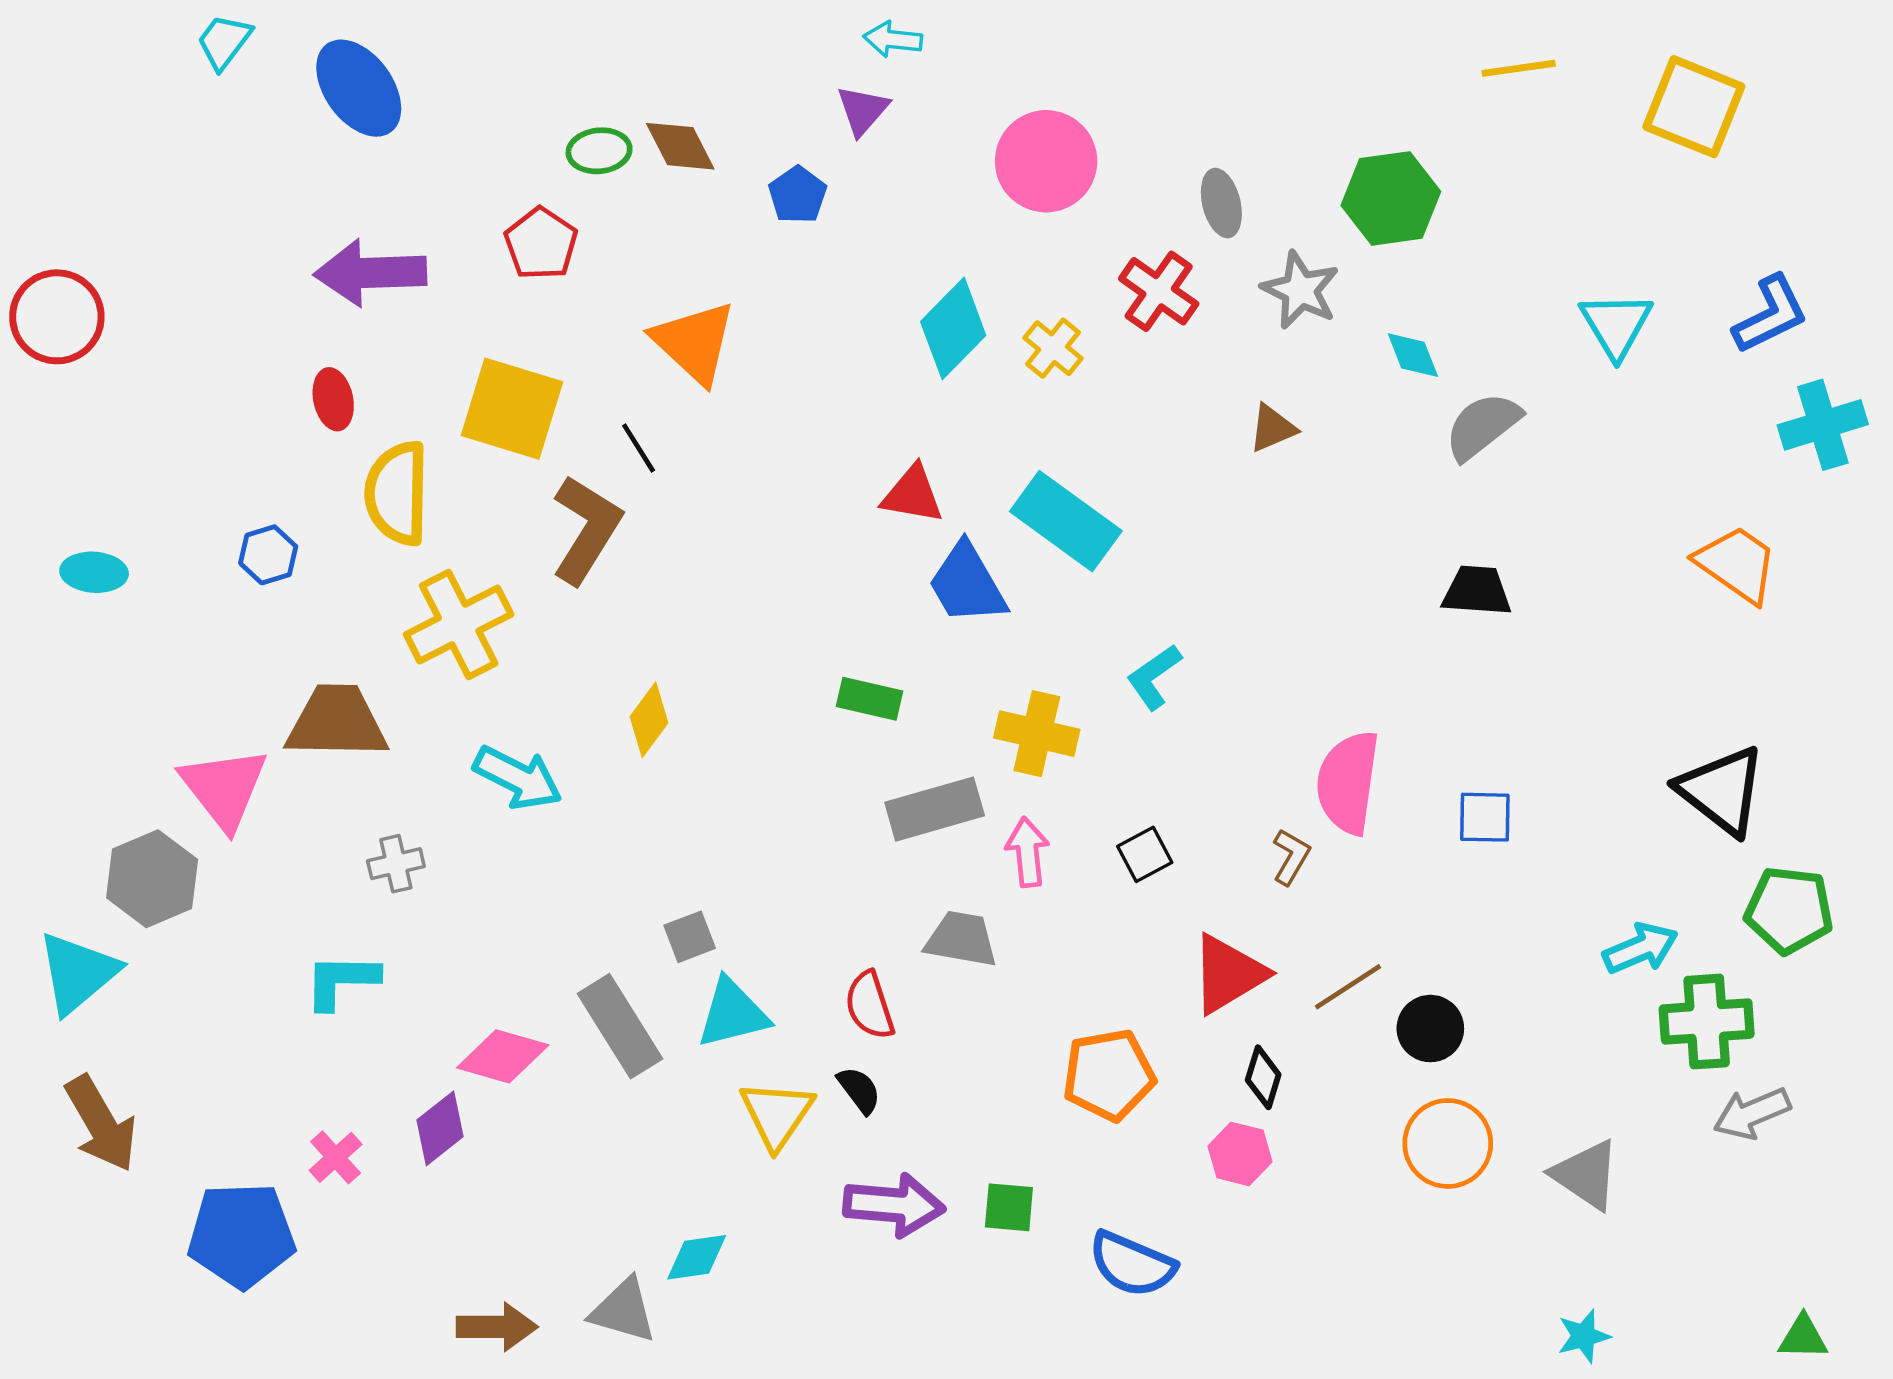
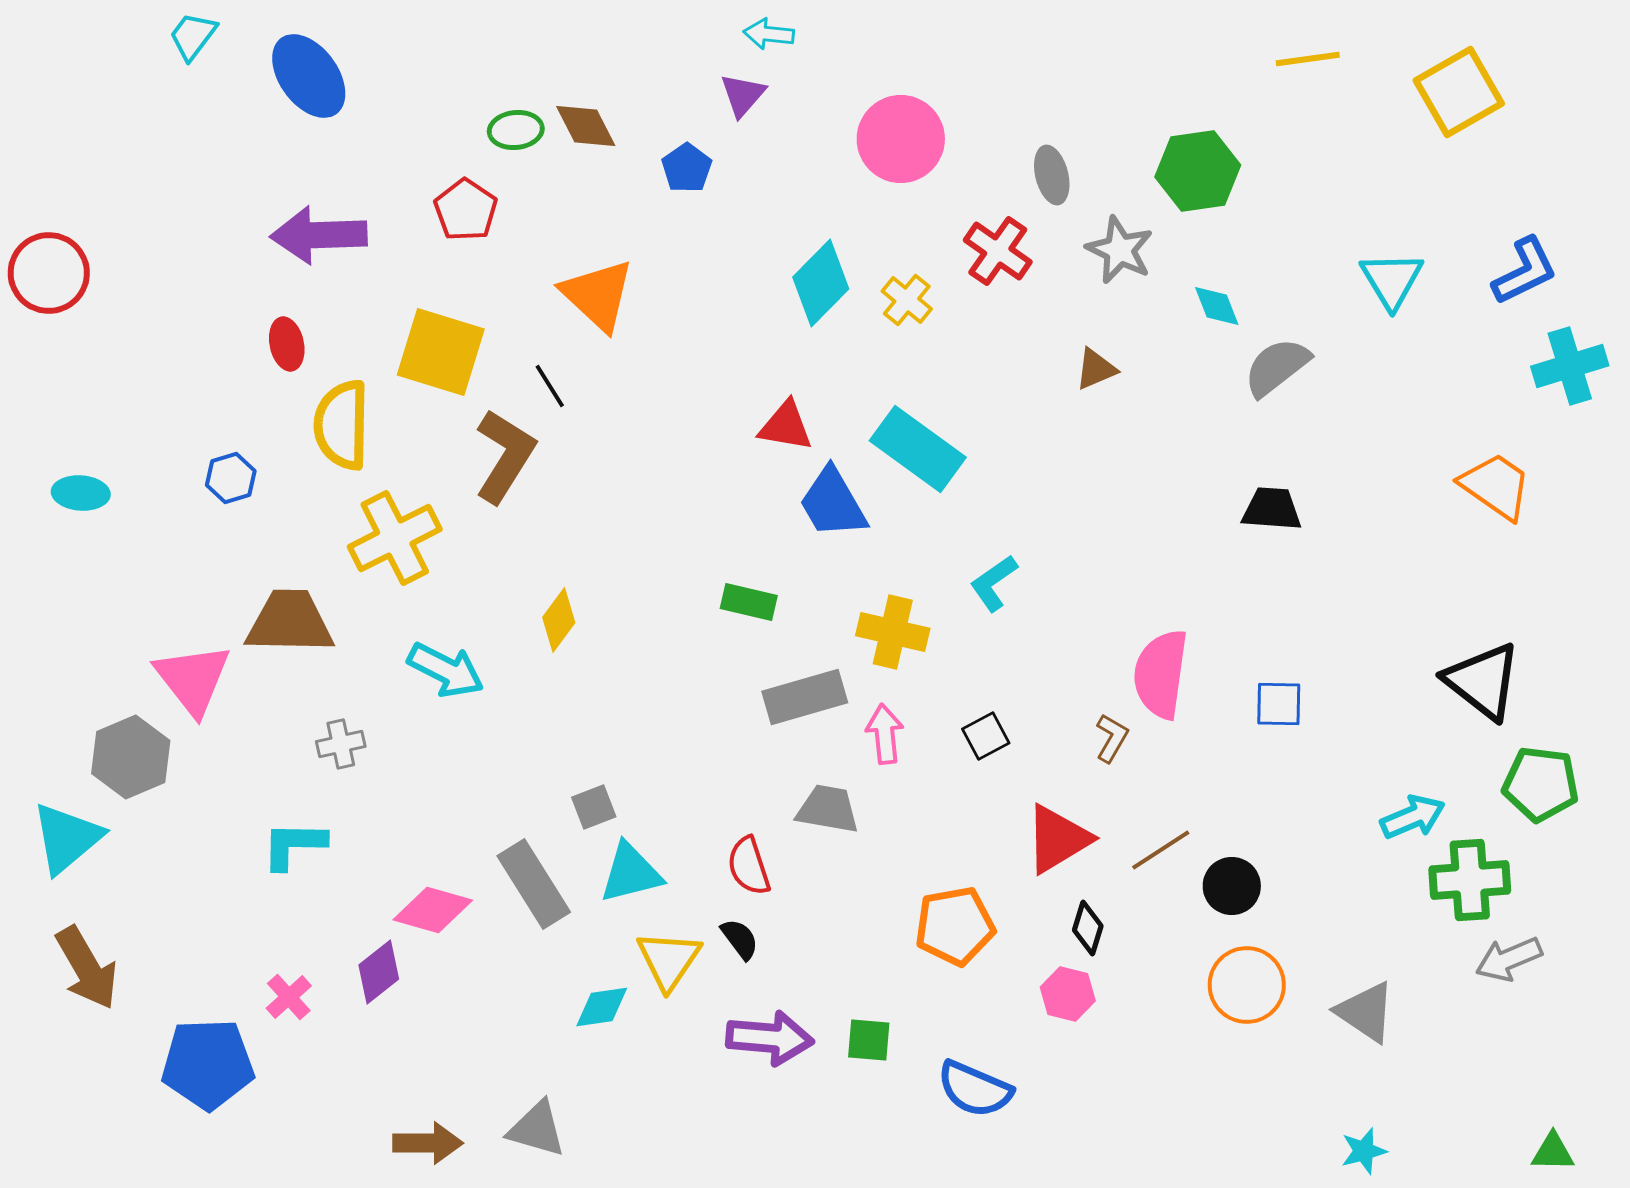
yellow square: (1694, 107) -> (1459, 92), turned 38
cyan diamond: (697, 1257) -> (602, 1007), moved

